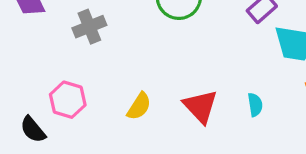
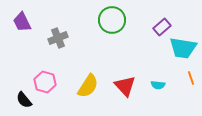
cyan semicircle: (255, 105) -> (158, 85), turned 104
yellow semicircle: (139, 106) -> (88, 86), size x1.4

